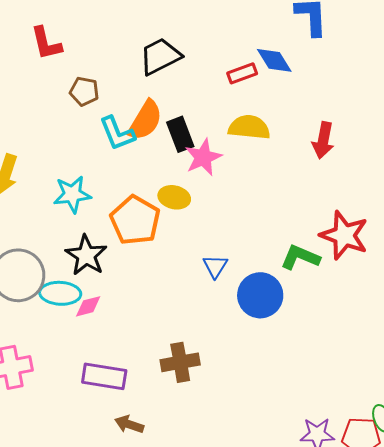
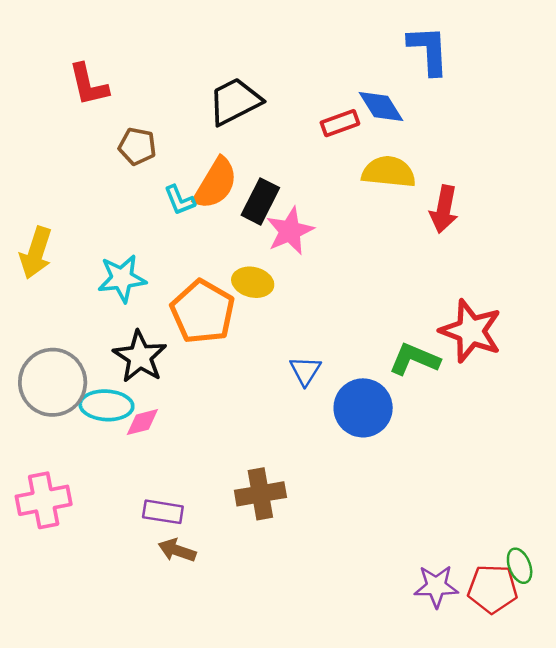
yellow semicircle: (249, 127) -> (389, 172), moved
cyan L-shape: (117, 133) -> (180, 200), size x0.7
black rectangle: (180, 134) -> (260, 201), turned 48
purple rectangle: (104, 376) -> (163, 512), size x0.7
brown arrow: (129, 424) -> (177, 550), moved

